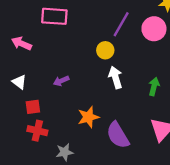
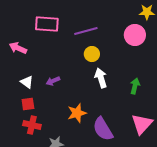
purple line: (121, 24) -> (86, 31), moved, turned 45
white triangle: (19, 82) -> (27, 82), moved

